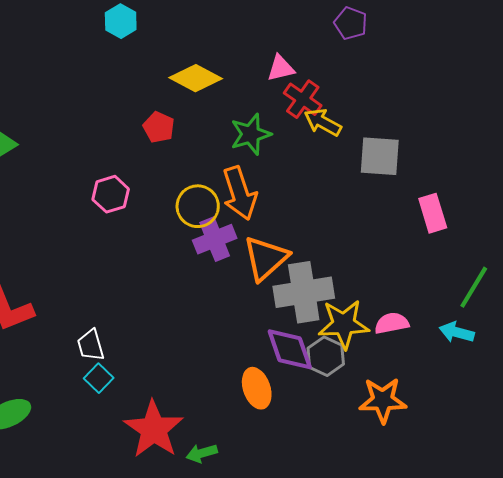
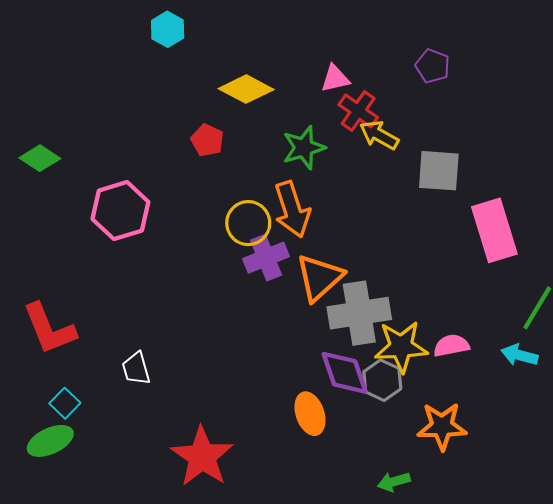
purple pentagon: (351, 23) -> (433, 66), moved
pink hexagon: (111, 194) -> (120, 211), moved, size x1.5
pink rectangle: (433, 213) -> (494, 230), size x1.5
cyan square: (99, 378) -> (65, 403), moved
green arrow: (202, 453) -> (394, 482), moved

